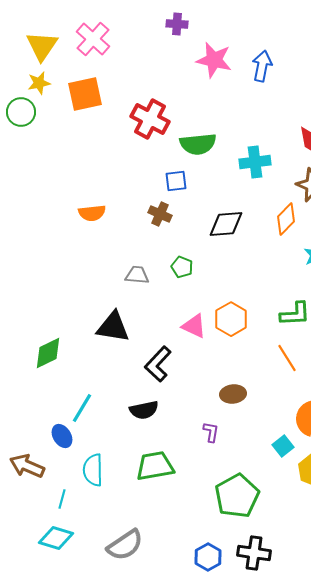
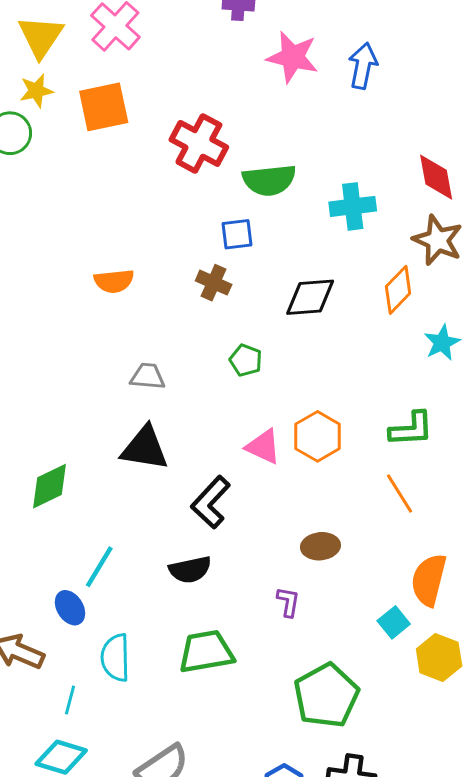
gray trapezoid: (137, 275) -> (148, 376), moved

